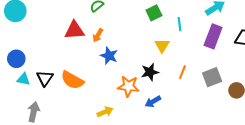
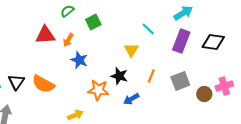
green square: (154, 13) -> (93, 22), moved
cyan line: (179, 24) -> (148, 29), turned -40
black star: (150, 72) -> (119, 76), turned 30
blue arrow: (153, 102) -> (131, 99), moved

